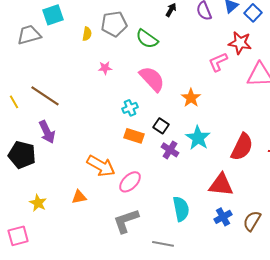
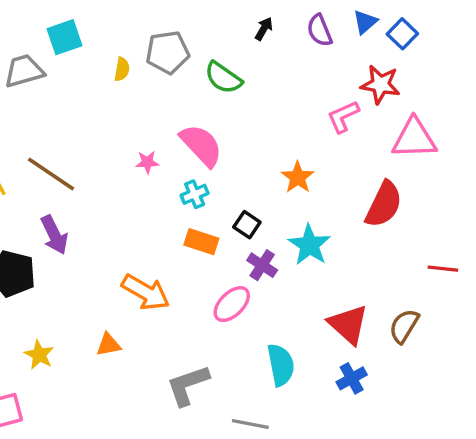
pink star: (105, 68) -> (147, 162), moved
pink semicircle: (152, 79) -> (201, 145), moved
red semicircle: (242, 147) -> (384, 204), moved
pink ellipse: (130, 182) -> (232, 304), moved
red triangle: (221, 185) -> (348, 324), turned 36
brown semicircle: (252, 221) -> (404, 326), moved

